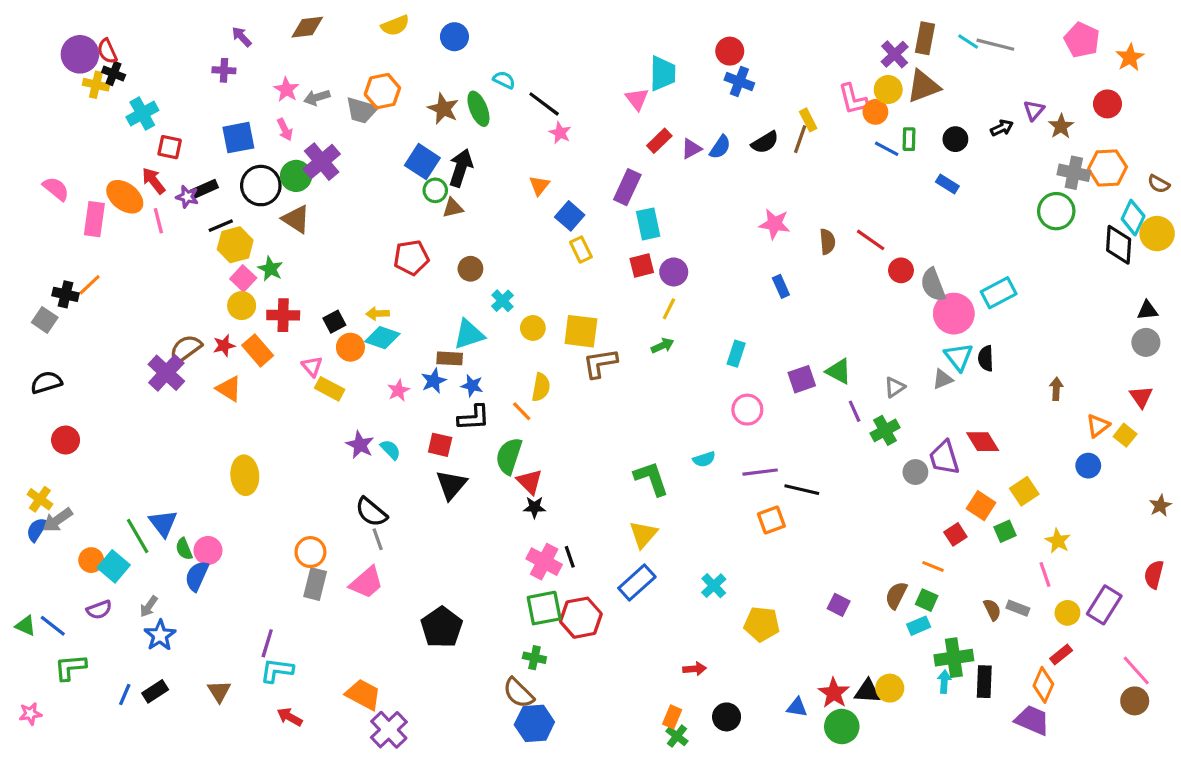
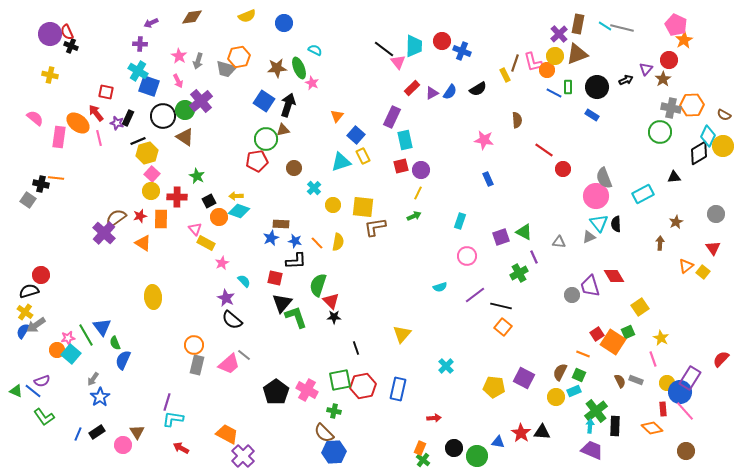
purple arrow: (242, 37) -> (151, 23), turned -72
red circle: (730, 51) -> (442, 41), moved
orange star: (1130, 57) -> (684, 40), moved
yellow cross: (96, 85) -> (50, 75), moved
gray arrow: (317, 98) -> (198, 61), turned -56
black line: (544, 104) -> (384, 49), moved
red circle: (1107, 104) -> (669, 60), moved
brown star: (443, 109) -> (277, 68), turned -30
cyan cross: (142, 114) -> (138, 71), moved, turned -30
pink star: (560, 133) -> (312, 83), moved
blue square: (238, 138) -> (149, 86), turned 30
brown line: (800, 139) -> (515, 63), moved
black circle: (955, 139) -> (597, 87), size x1.5
black rectangle: (205, 189) -> (128, 118), turned -42
green circle: (435, 190) -> (266, 139), moved, size x1.5
brown semicircle: (827, 242) -> (517, 120), moved
black diamond: (1119, 245) -> (699, 153), turned 55
green star: (270, 269) -> (197, 176), moved
orange line: (90, 285) -> (56, 178), turned 49
gray semicircle: (933, 285) -> (604, 178), moved
cyan rectangle: (999, 293) -> (643, 194), moved
black triangle: (1147, 310) -> (674, 177), moved
cyan triangle: (469, 334) -> (341, 162), moved
orange rectangle: (258, 350) -> (161, 219), turned 42
black semicircle: (46, 382) -> (29, 291), moved
gray triangle: (895, 387) -> (559, 242), turned 40
pink star: (398, 390) -> (222, 263), moved
orange line: (522, 411) -> (317, 243), moved
green cross: (885, 430) -> (519, 273), moved
purple star: (360, 445) -> (226, 298), moved
blue circle: (1088, 466) -> (680, 392), moved, size x1.5
purple line: (760, 472) -> (475, 295), turned -30
green L-shape: (651, 478) -> (296, 317), moved
orange square: (981, 506) -> (613, 342), moved, size x1.4
brown star: (1160, 506) -> (676, 222), moved
orange square: (771, 520) -> (503, 327), moved, turned -30
gray line: (378, 539) -> (244, 355), moved, turned -32
pink circle: (208, 550) -> (123, 445), moved
pink cross: (544, 562) -> (307, 390), moved
red semicircle: (1154, 574) -> (721, 359), turned 30
blue rectangle: (637, 582) -> (398, 389), moved, turned -35
purple square: (839, 605) -> (524, 378), size x1.5
purple semicircle: (99, 610) -> (42, 381), moved
yellow pentagon: (762, 624) -> (494, 387), moved
red rectangle: (1061, 654) -> (663, 409), turned -56
green cross: (954, 658) -> (596, 411), turned -30
green L-shape: (70, 667) -> (44, 417), turned -120
pink line: (1136, 670) -> (685, 411), moved
orange diamond: (1043, 685) -> (652, 428), turned -70
yellow circle: (890, 688) -> (556, 397), moved
brown circle: (1135, 701) -> (686, 451), moved
pink star: (30, 714) -> (68, 338), moved
purple trapezoid: (1032, 720) -> (592, 450), moved
green circle: (842, 727) -> (477, 456), moved

